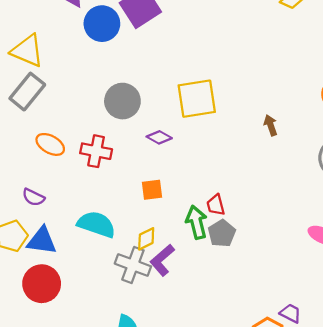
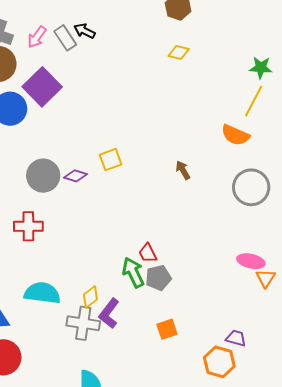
yellow square: (197, 99) -> (111, 160), size x0.6
purple diamond: (159, 137) -> (76, 176), moved
orange square: (152, 190) -> (167, 329), moved
gray pentagon: (222, 233) -> (158, 278), turned 30

